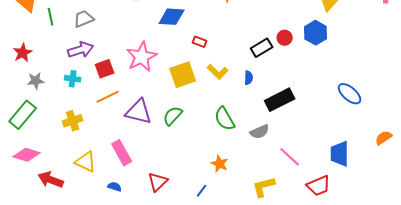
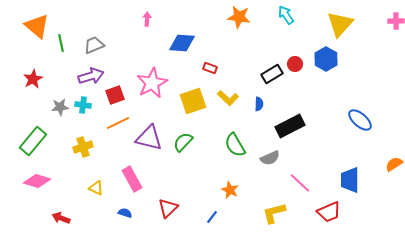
gray star: (36, 81) -> (60, 107), moved
yellow triangle: (86, 162) -> (96, 188), size x0.7
red arrow: (51, 180) -> (61, 218), moved, size x0.7

